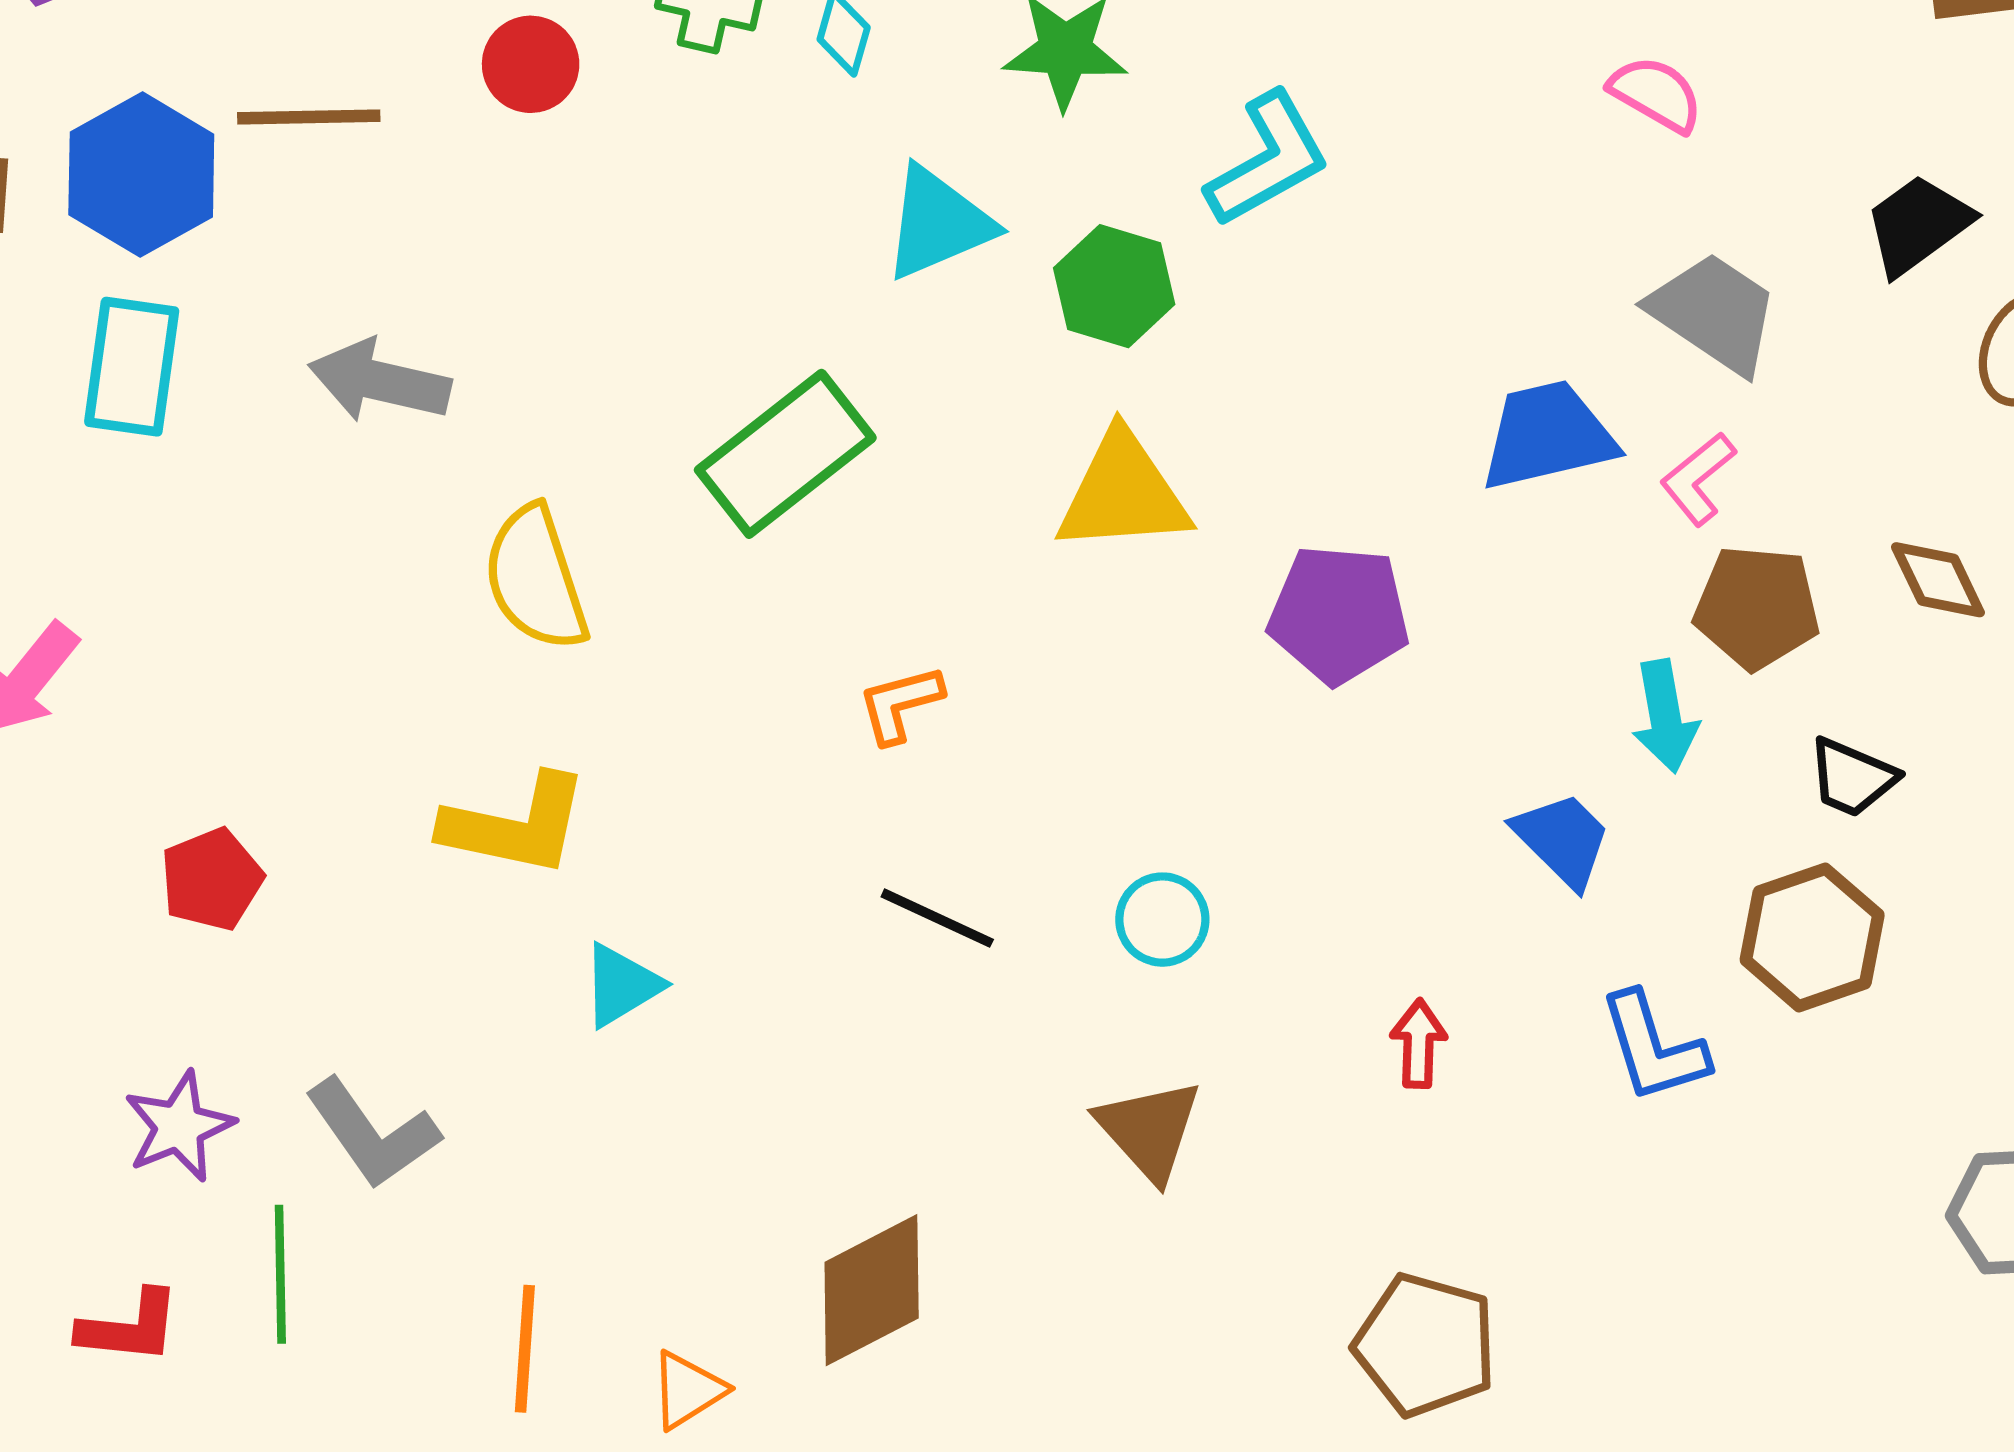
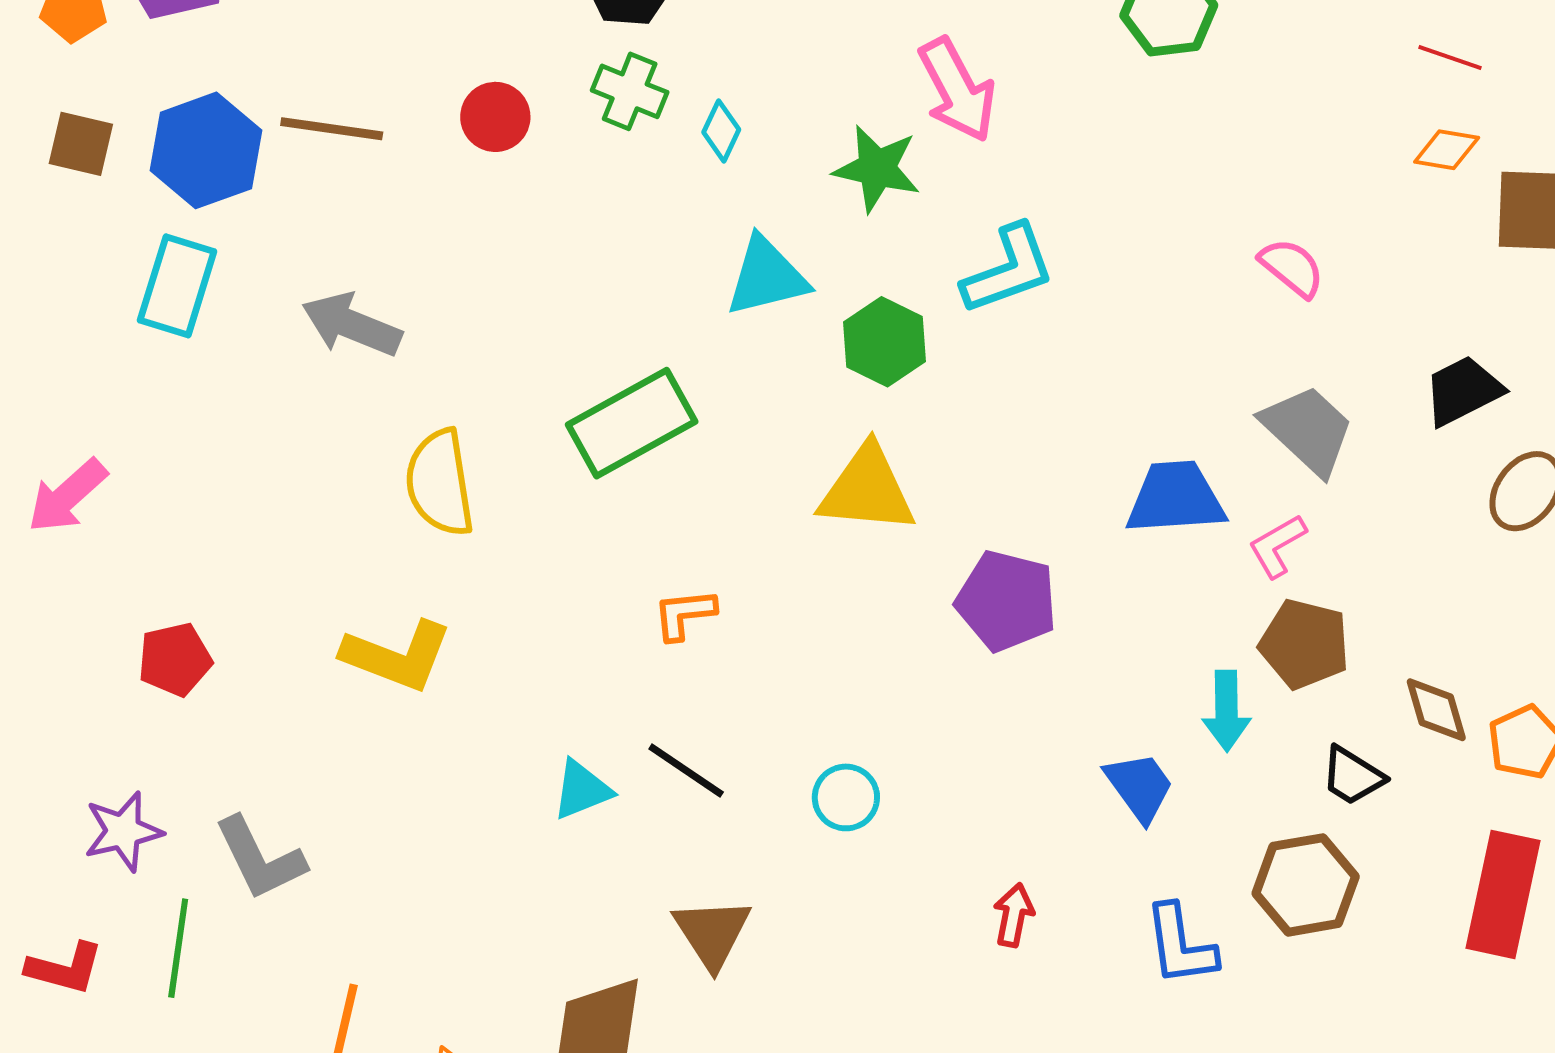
brown diamond: (1938, 580) -> (1436, 710), moved
cyan triangle: (621, 985) -> (582, 790), moved
brown triangle: (1149, 1130) -> (712, 933), moved

